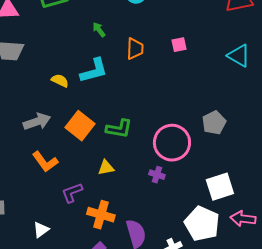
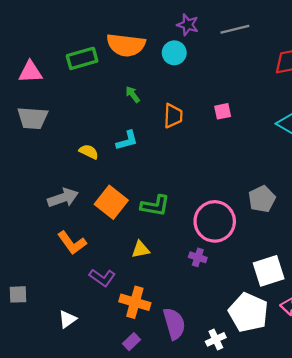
cyan L-shape: (94, 71) -> (127, 140), size x0.7
purple L-shape: (72, 193) -> (102, 278), turned -125

